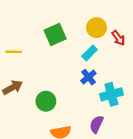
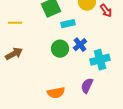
cyan rectangle: (90, 53) -> (68, 24), moved, turned 32
green circle: (46, 101) -> (60, 49), moved

